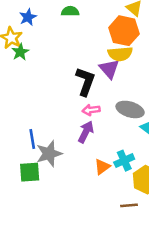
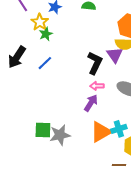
blue line: (32, 139) -> (45, 63), moved, turned 49
gray star: (49, 154) -> (60, 135), moved
orange triangle: (102, 167) -> (101, 132), size x1.6

